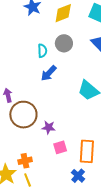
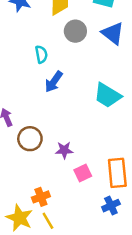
gray circle: (64, 43) -> (75, 31), moved
brown circle: (23, 115) -> (30, 139), size x0.7
blue cross: (78, 176) -> (111, 206), turned 32

